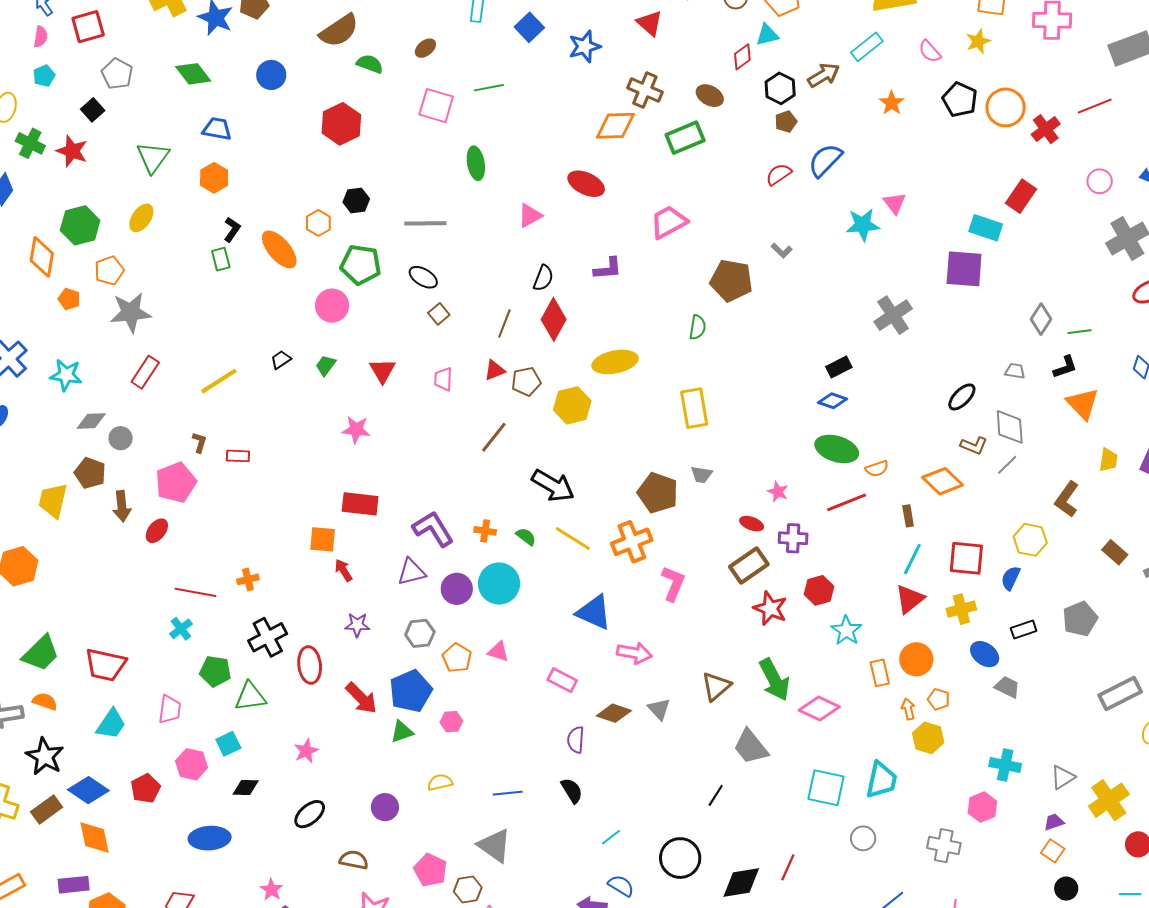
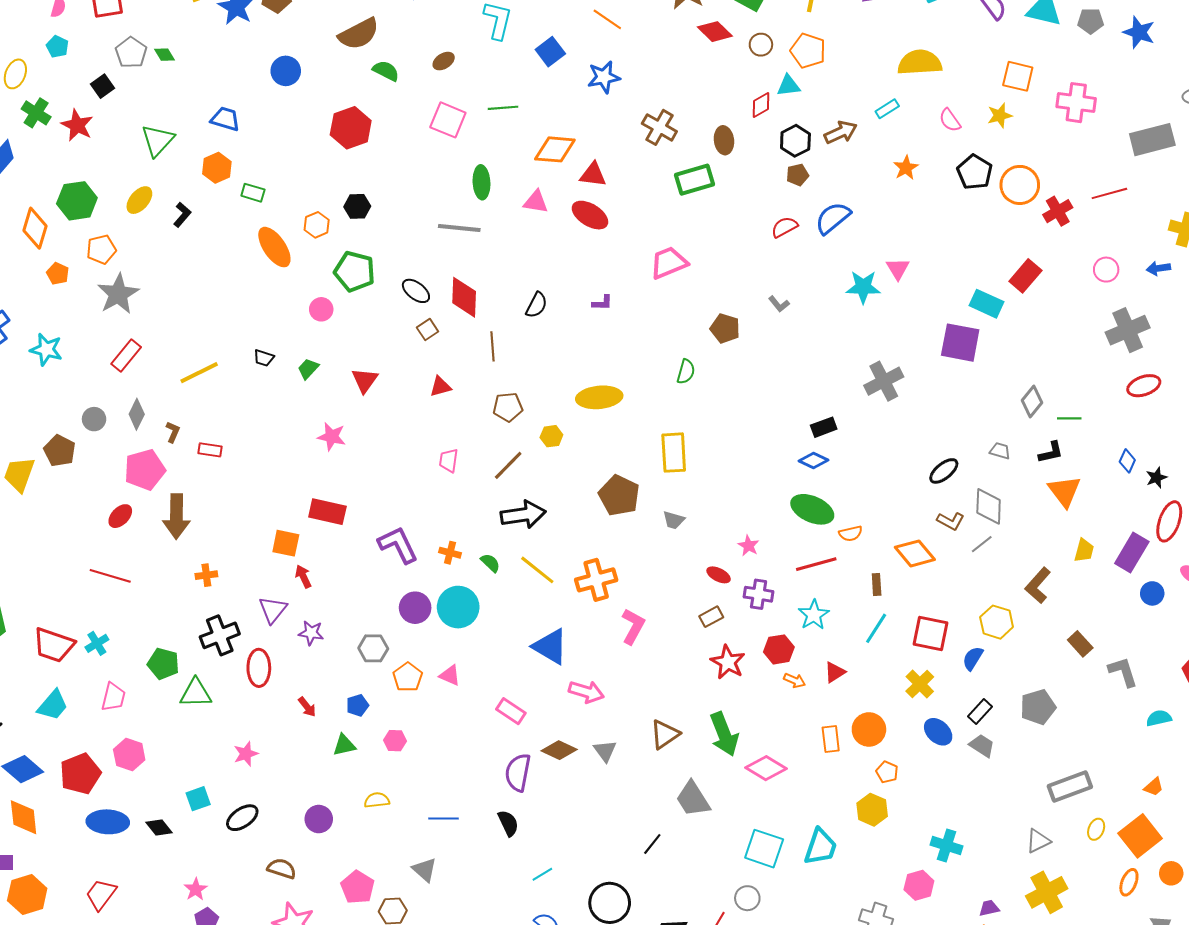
red triangle: (650, 23) -> (593, 175), moved, turned -40
cyan rectangle: (867, 47) -> (887, 109), size x0.7
green diamond: (193, 74) -> (164, 55), moved, size x0.6
cyan pentagon: (44, 76) -> (57, 47), turned -30
brown ellipse: (710, 96) -> (724, 140), turned 48
orange diamond: (615, 126) -> (555, 149), moved
pink triangle: (530, 215) -> (536, 202), moved, turned 32
gray line: (425, 223) -> (459, 228), moved
black L-shape: (232, 230) -> (182, 215), moved
green rectangle: (221, 259) -> (253, 193), moved, turned -65
purple L-shape: (608, 269) -> (602, 303), size x0.7
brown pentagon: (731, 281) -> (725, 328), size x0.7
pink circle: (332, 306) -> (321, 309), size x0.7
gray star: (131, 313) -> (118, 294), turned -30
red diamond: (554, 319) -> (464, 297), moved, turned -33
brown line: (504, 324) -> (492, 346), turned -32
black trapezoid: (281, 360) -> (264, 358), turned -135
red triangle: (495, 370) -> (440, 387), moved
pink trapezoid: (443, 379) -> (449, 460), moved
yellow hexagon: (572, 405) -> (551, 436), size x0.6
gray diamond: (91, 421) -> (137, 414), moved, turned -68
brown line: (494, 437) -> (508, 465), moved
black arrow: (553, 486) -> (523, 515), turned -45
brown pentagon: (658, 493) -> (619, 495), moved
brown arrow: (122, 506) -> (176, 516), moved, size x1.4
brown rectangle: (749, 566) -> (711, 617), size x0.6
purple triangle: (411, 572) -> (273, 610), moved, turned -44
red line: (195, 592) -> (110, 576), moved
red triangle: (910, 599) -> (835, 672), moved, size x0.7
yellow cross: (961, 609) -> (920, 684), turned -36
cyan cross: (181, 629) -> (97, 643), moved
cyan star: (846, 630) -> (814, 615), moved
black rectangle: (1024, 630) -> (980, 712), turned -35
gray trapezoid: (1007, 687) -> (982, 746), moved
blue pentagon: (411, 691) -> (357, 705), size x0.5
red arrow: (361, 698) -> (307, 707), size x0.6
orange arrow: (908, 709) -> (795, 680), moved, turned 120
purple semicircle: (576, 740) -> (518, 772), size x1.4
cyan square: (228, 744) -> (198, 799), moved
gray triangle: (1063, 777) -> (1038, 841), moved
red pentagon: (146, 788) -> (80, 774), size x1.4
black diamond: (246, 788) -> (159, 828), moved, turned 44
blue ellipse: (210, 838) -> (108, 822), moved
gray circle: (863, 838) -> (747, 898), moved
gray triangle: (494, 846) -> (425, 870), size x0.7

